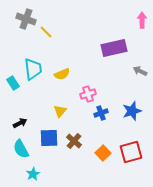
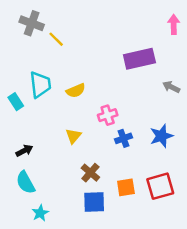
blue square: (49, 138) -> (94, 202), moved
orange square: (103, 153) -> (126, 187), turned 35

